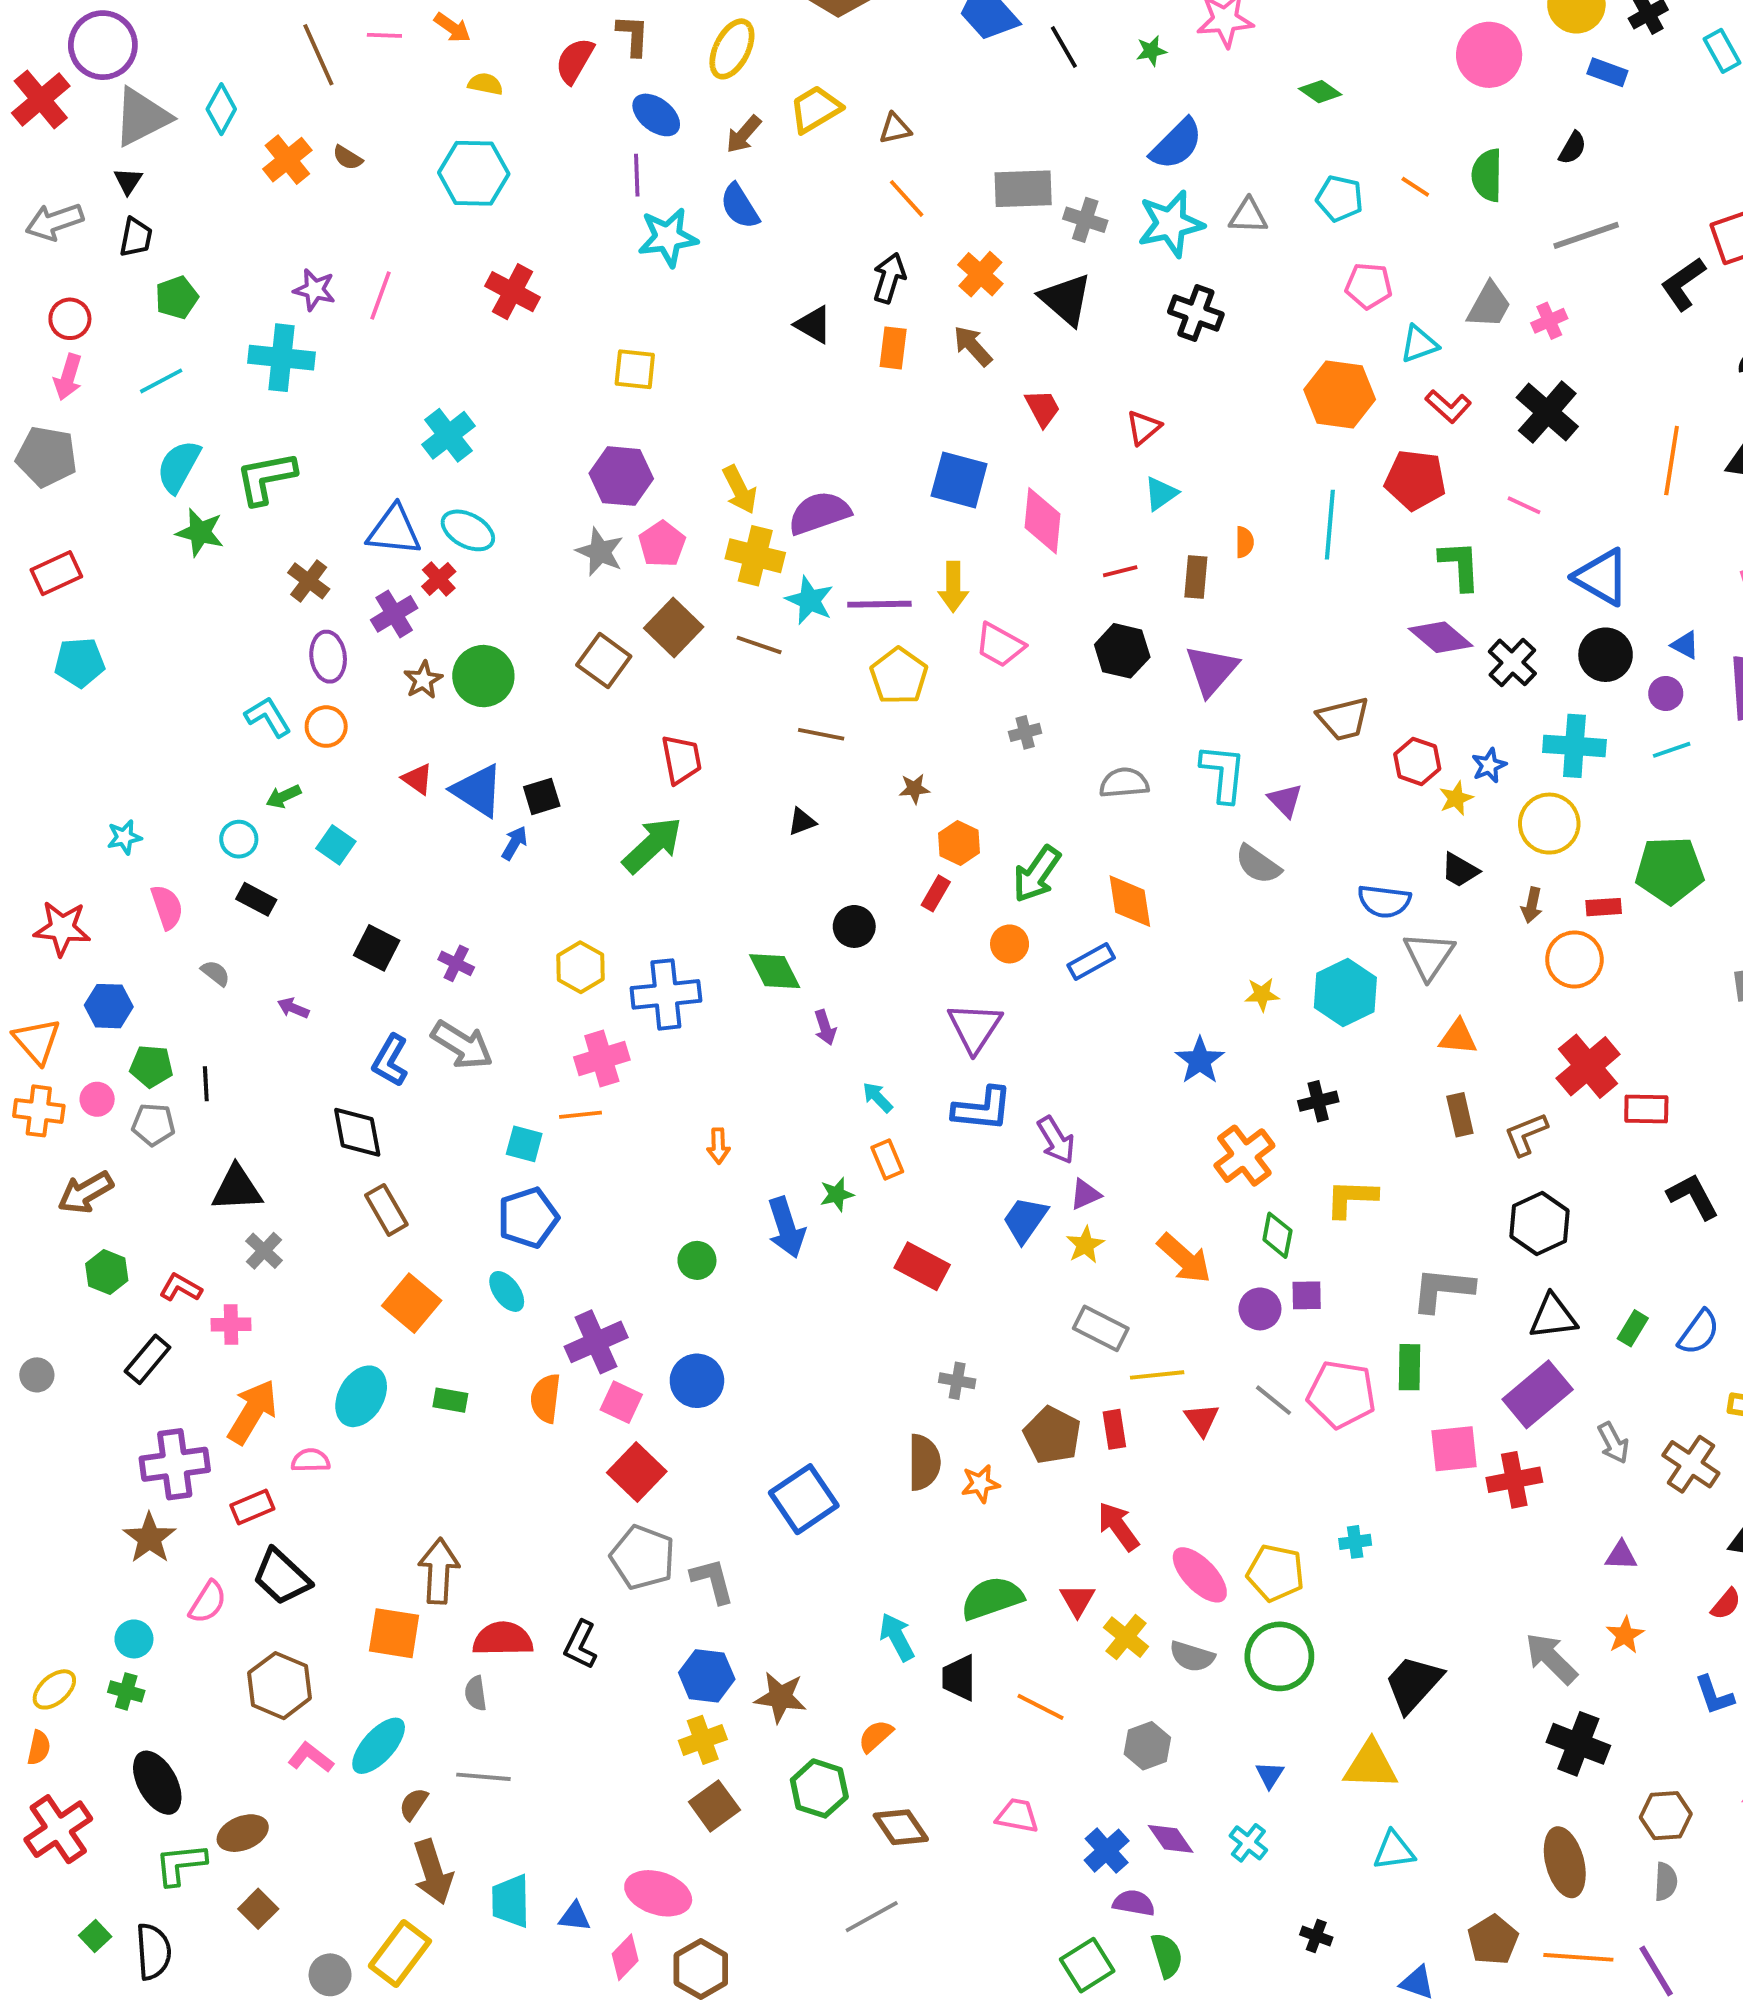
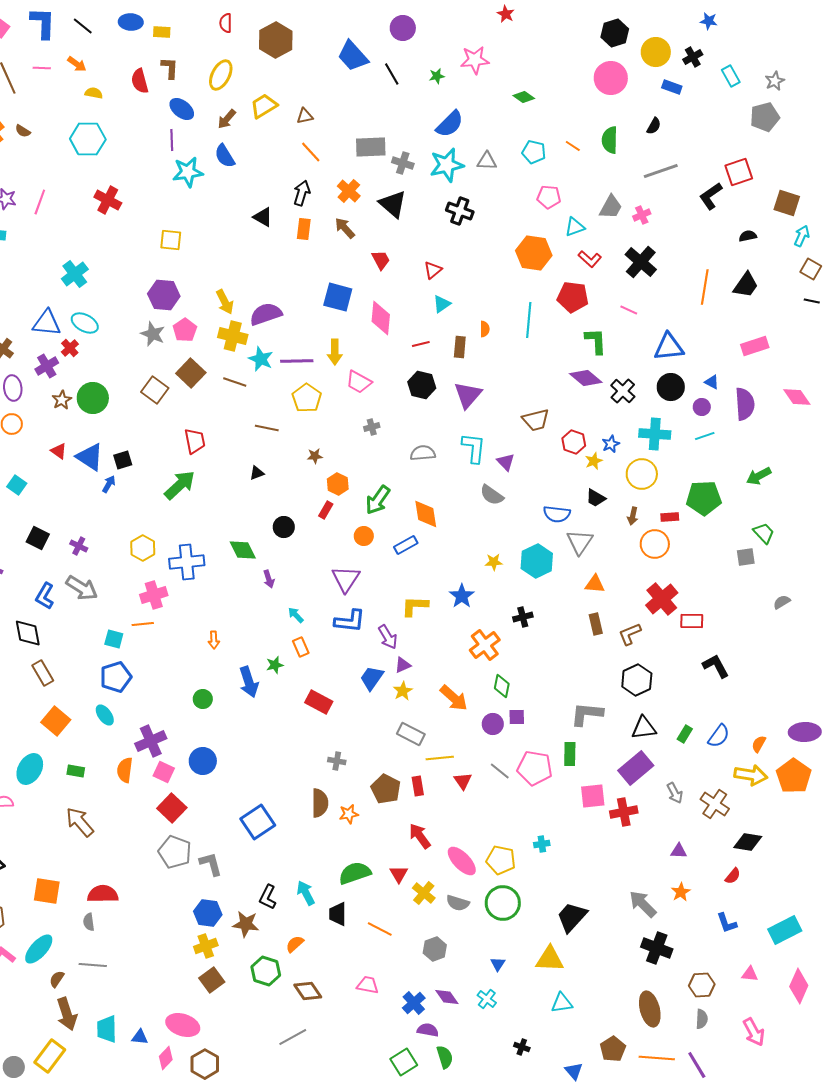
red semicircle: (575, 61) -> (140, 81), turned -45
blue triangle: (1602, 577) -> (669, 347), turned -36
yellow L-shape: (1351, 1198) -> (415, 606), moved
brown arrow: (439, 1571) -> (80, 822), moved, turned -44
black L-shape: (580, 1645) -> (268, 897), moved
blue triangle: (1417, 1983) -> (574, 1071), turned 30

